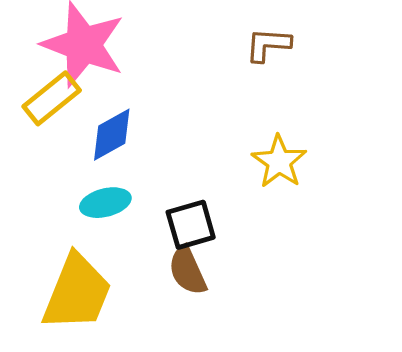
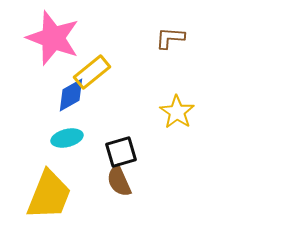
yellow rectangle: (52, 98) -> (92, 72), moved

